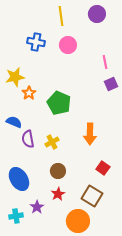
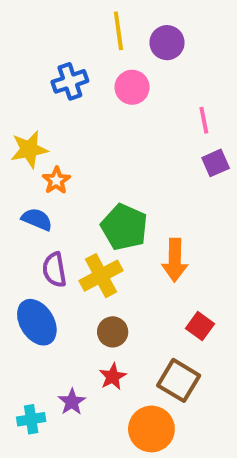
purple circle: (97, 14) -> (167, 43), moved
blue cross: (36, 42) -> (70, 81), turned -30
green pentagon: (59, 103) -> (124, 227), moved
blue semicircle: (14, 122) -> (37, 219), moved
yellow cross: (52, 142) -> (101, 276), size x1.5
blue ellipse: (19, 179) -> (37, 322), moved

